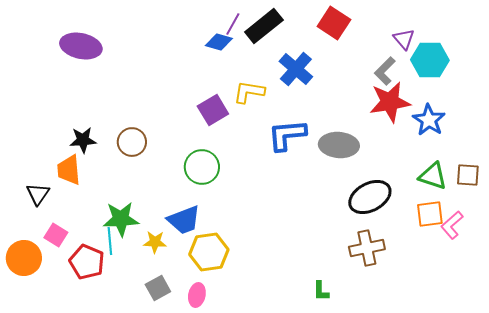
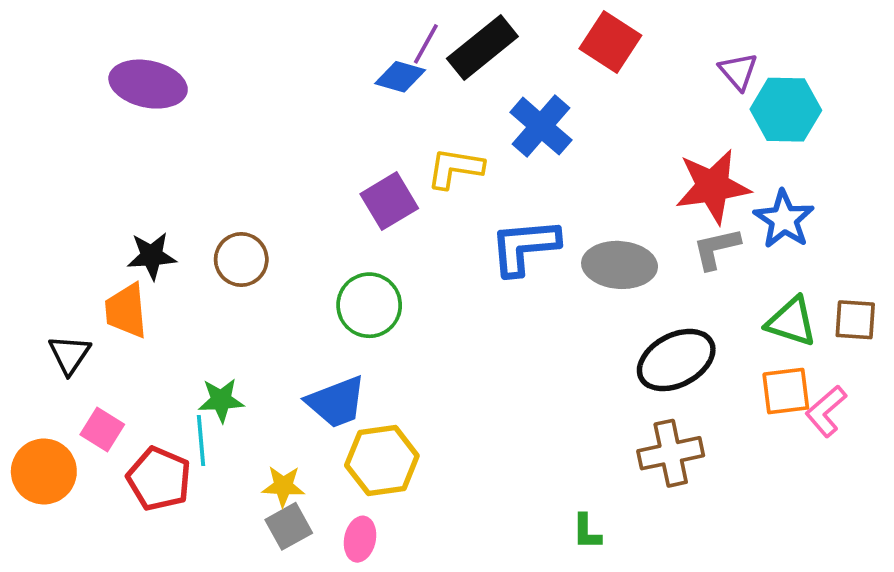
gray L-shape: (385, 71) -> (716, 249), moved, turned 32
green star: (121, 219) -> (221, 400), size x0.7
yellow star: (155, 242) -> (283, 486), moved

